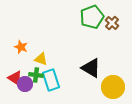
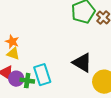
yellow triangle: (41, 59) -> (13, 54), moved
green cross: (36, 75) -> (27, 81), moved

